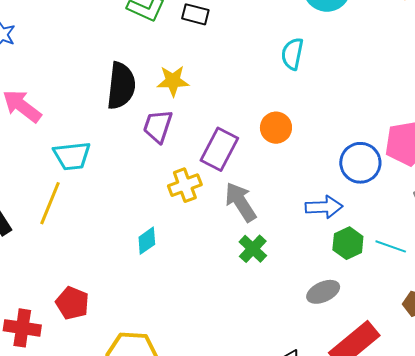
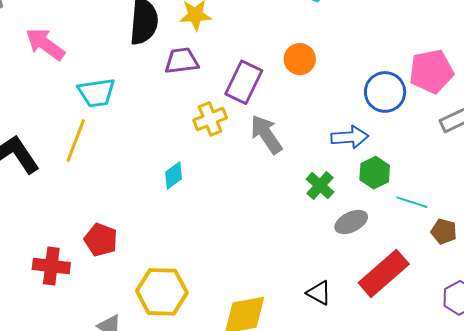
purple trapezoid: (158, 126) -> (182, 61), turned 66
cyan line: (391, 246) -> (412, 202), moved
green cross: (253, 249) -> (320, 185), moved

